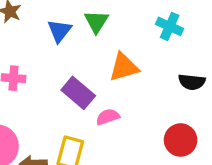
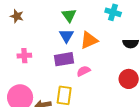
blue triangle: (59, 31) -> (66, 36), moved
purple rectangle: (78, 93) -> (64, 59), turned -42

